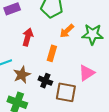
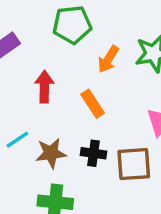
orange rectangle: (52, 53) -> (93, 104), turned -35
brown star: (22, 75) -> (51, 153), turned 30

